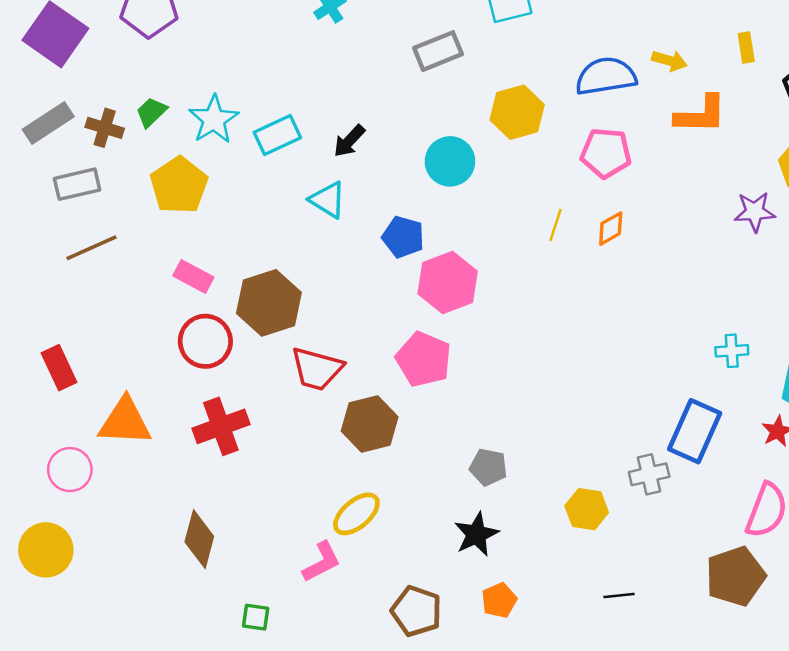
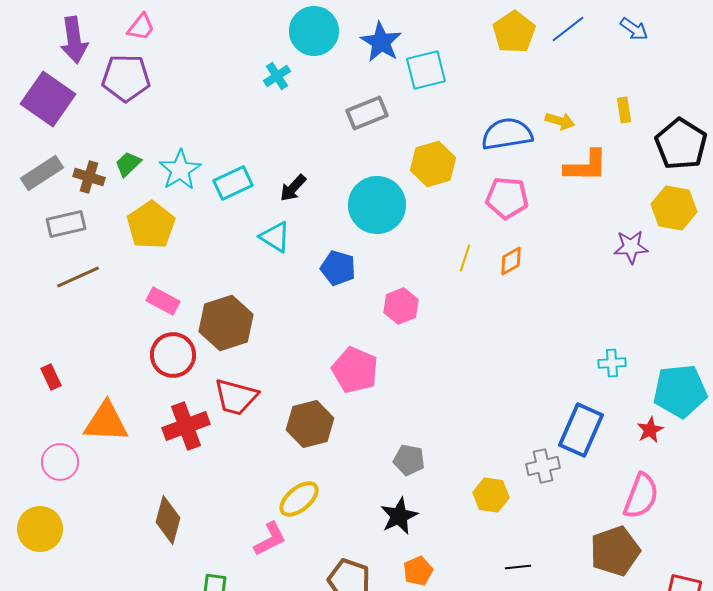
cyan circle: (450, 161) -> (377, 205), size x1.4
pink hexagon: (448, 282) -> (401, 306), moved, size x0.7
red rectangle: (59, 368) -> (51, 377), size x0.7
red trapezoid: (317, 369) -> (236, 397), moved

